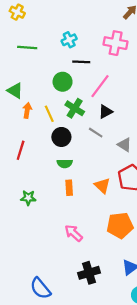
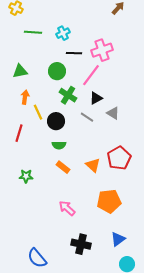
pink cross: (116, 43) -> (102, 50), moved, turned -30
green line: (27, 47) -> (33, 32), moved
green triangle: (15, 91) -> (20, 71), moved, turned -42
yellow line: (49, 114) -> (38, 112), moved
gray triangle: (124, 145) -> (113, 113), moved
orange rectangle: (69, 188) -> (63, 167), turned -48
black cross: (89, 273) -> (81, 244), turned 30

